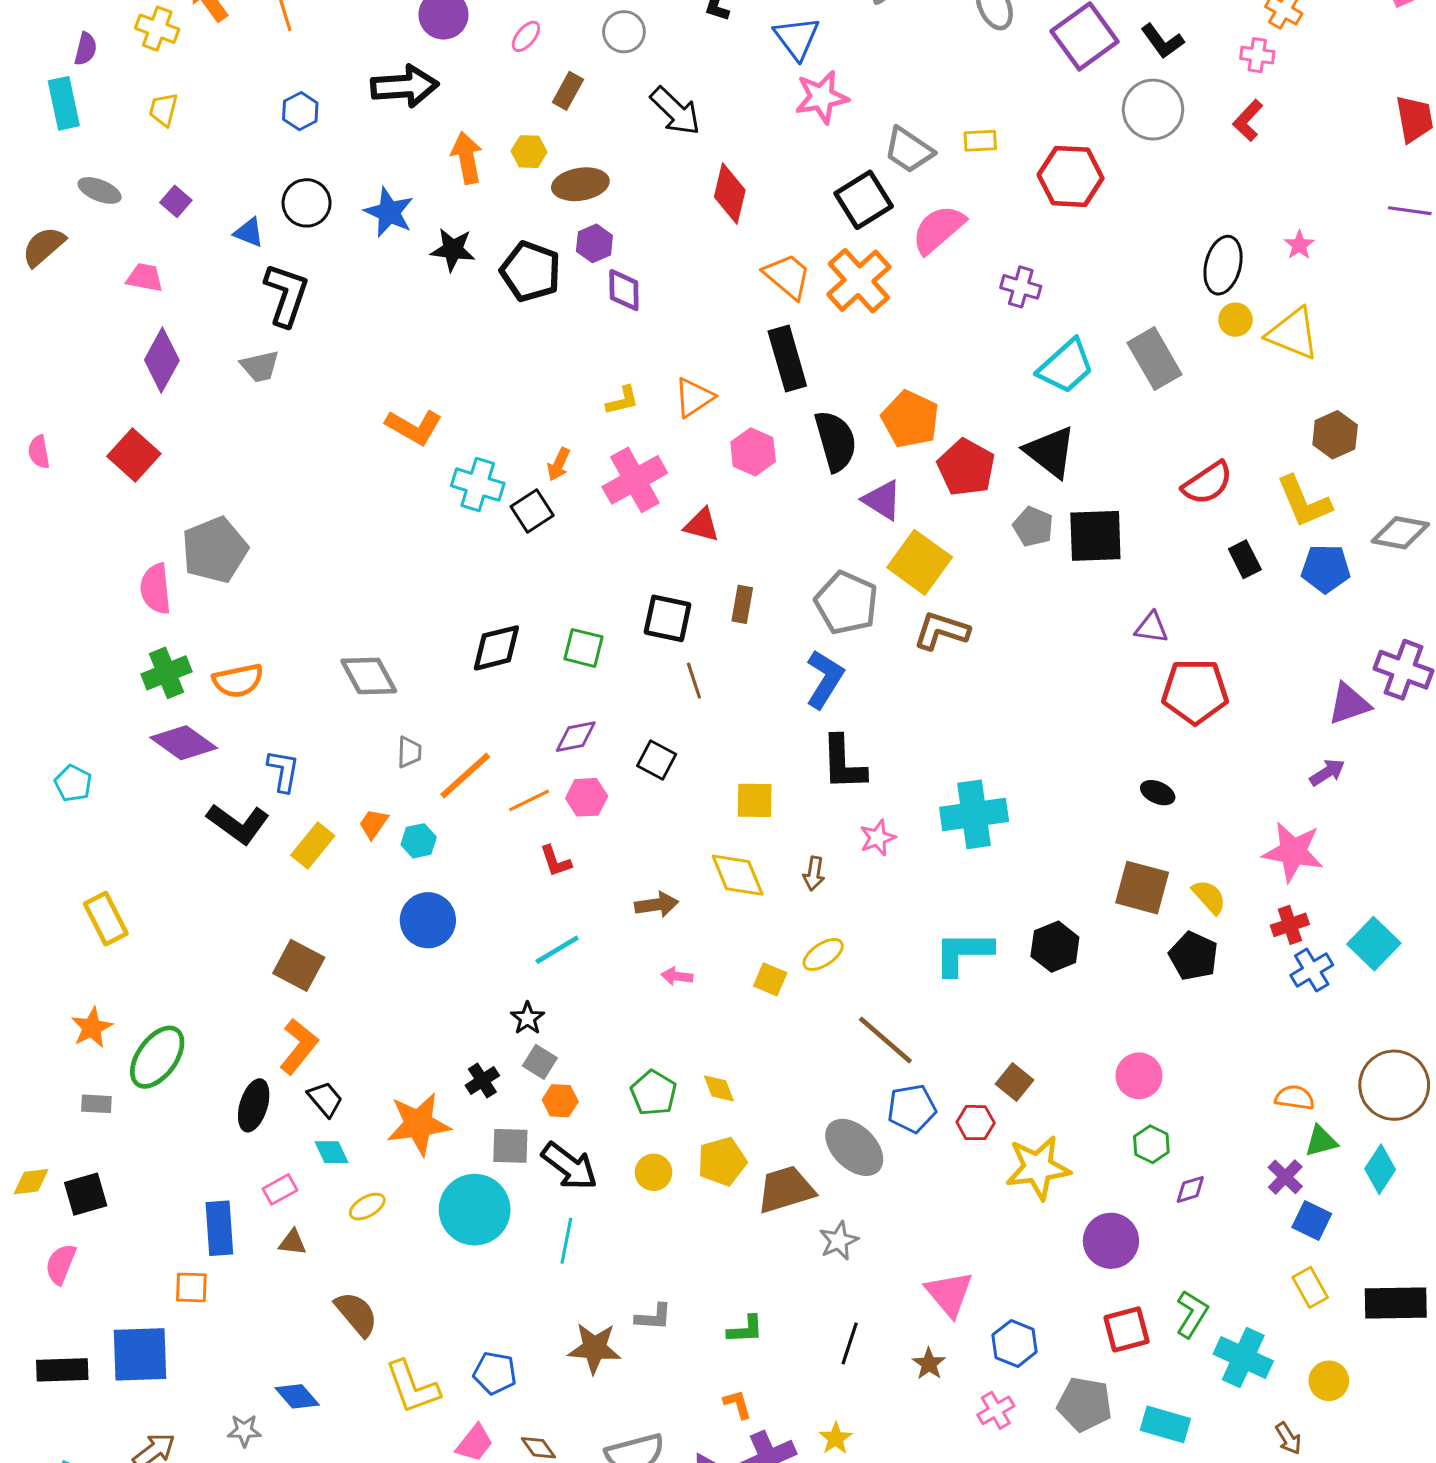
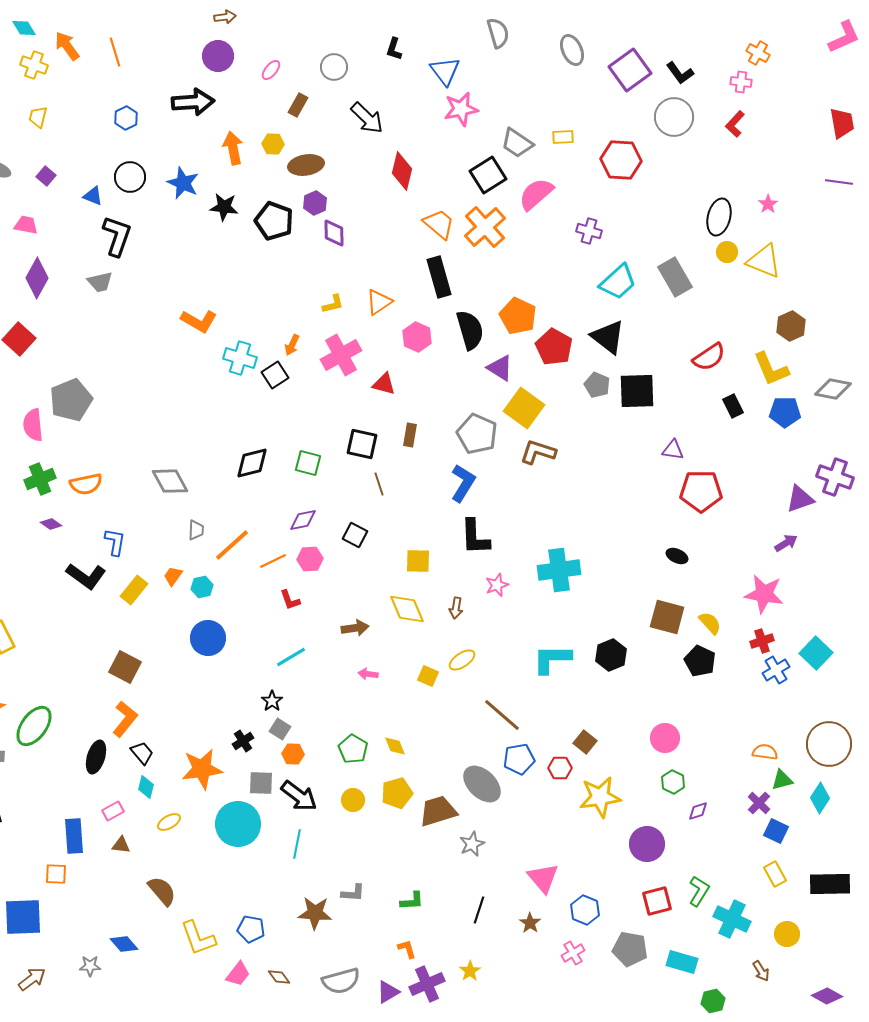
purple diamond: (184, 743) -> (51, 524), size x0.5
cyan diamond: (331, 1152) -> (146, 787), turned 40

